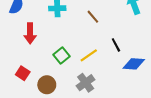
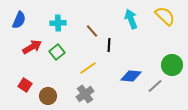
red arrow: (30, 33) -> (32, 47), turned -120
black line: (116, 45) -> (109, 45), moved, turned 32
green square: (61, 55) -> (57, 52), moved

